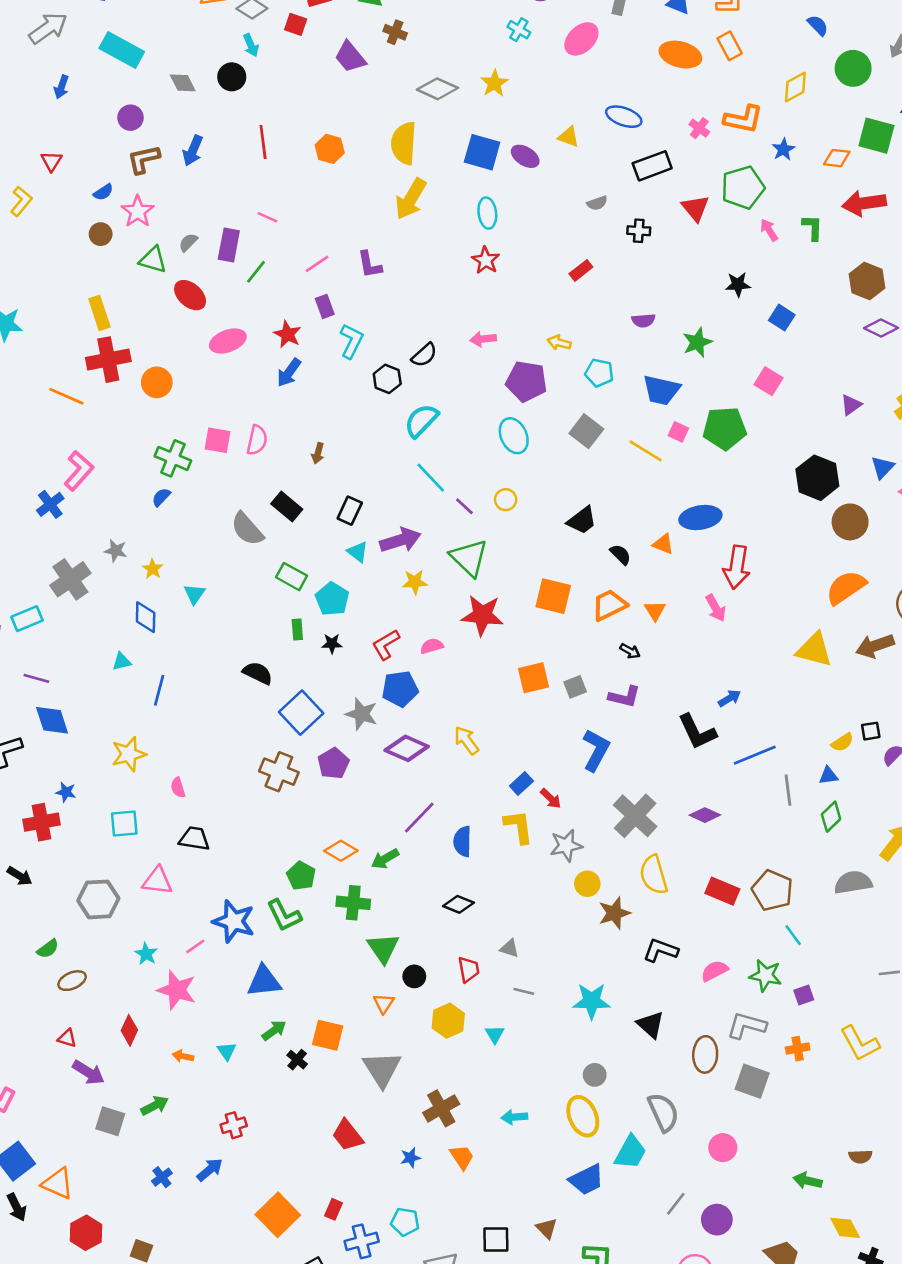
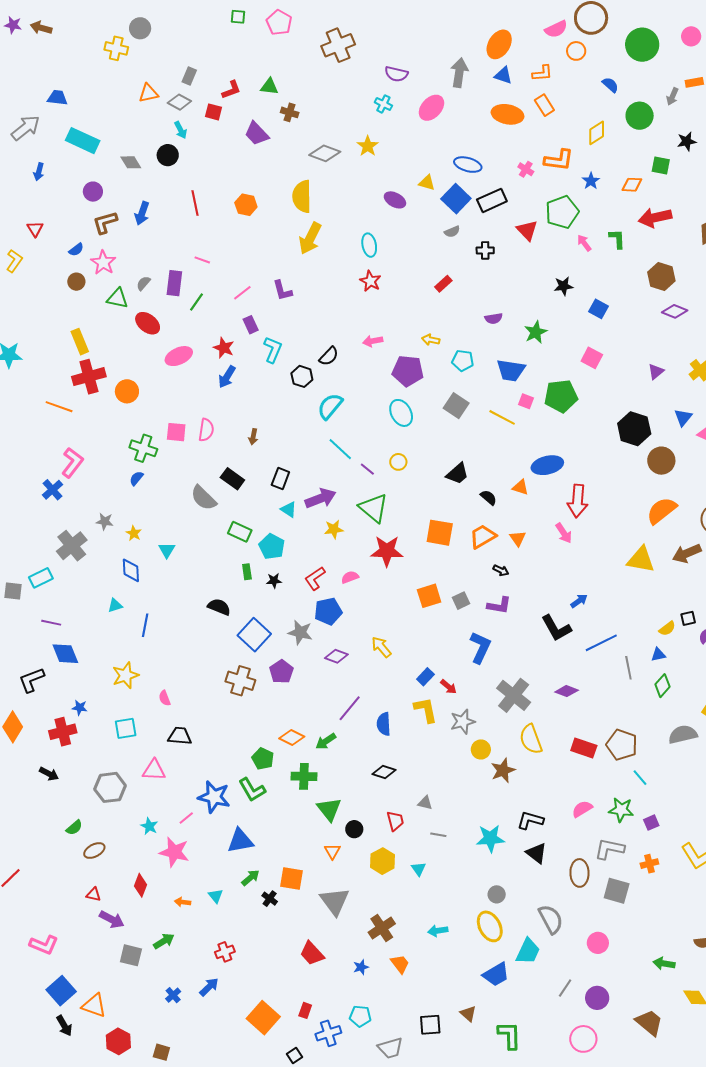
green square: (876, 136) -> (661, 166), size x0.7
blue square: (482, 152) -> (456, 199), moved, turned 32
purple diamond: (407, 748) -> (336, 656), size x0.7
black L-shape: (661, 950) -> (530, 820), moved

